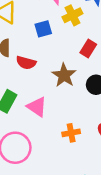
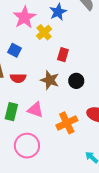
blue square: (43, 29) -> (15, 50), moved, turned -32
orange cross: (71, 133) -> (67, 123), size x1.5

